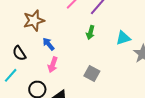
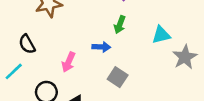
blue arrow: (48, 44) -> (101, 47), moved, turned 128

